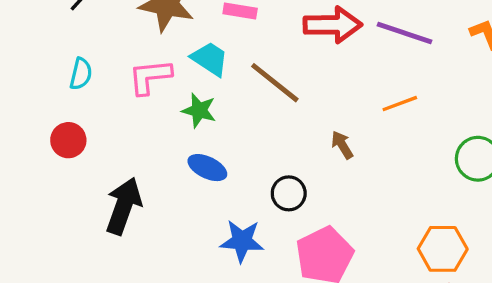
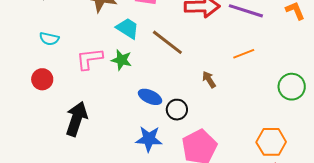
cyan semicircle: (81, 74) -> (49, 39), turned 90
pink L-shape: (150, 77) -> (89, 59), moved
blue ellipse: (207, 168) -> (150, 97), moved

